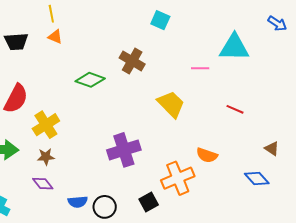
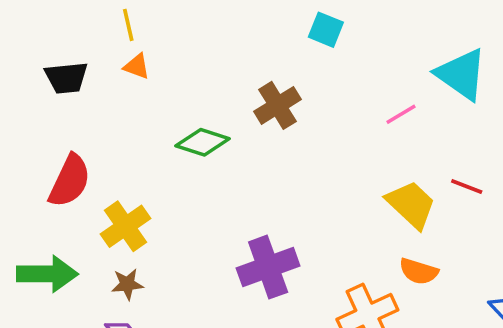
cyan triangle: (234, 47) -> (461, 74), turned 36
brown cross: (132, 61) -> (278, 105), turned 30
pink line: (200, 68) -> (401, 114), turned -30
yellow trapezoid: (171, 104) -> (411, 205), moved

